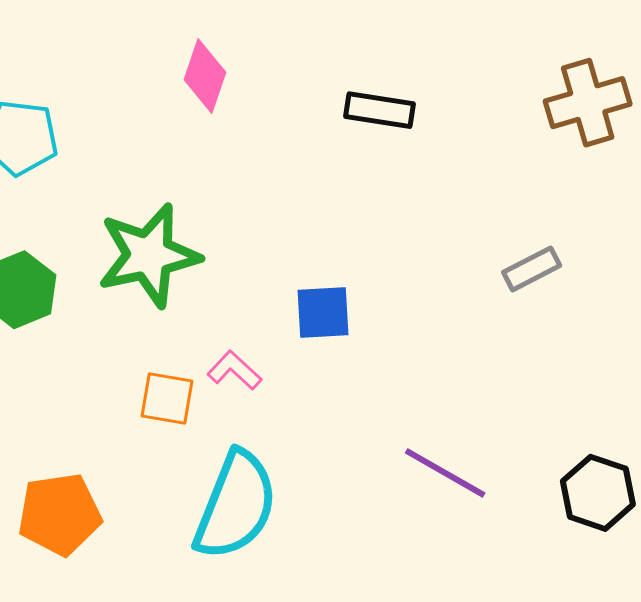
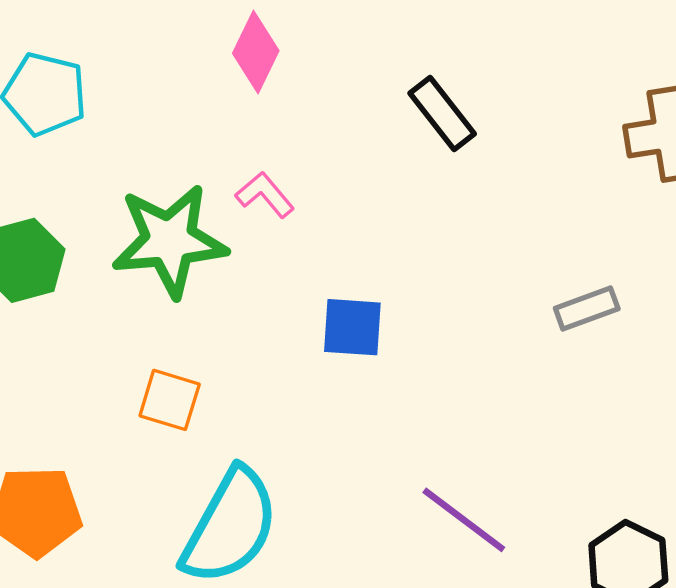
black rectangle: (380, 110) -> (442, 114), turned 36
pink L-shape: (234, 370) -> (265, 195), moved

